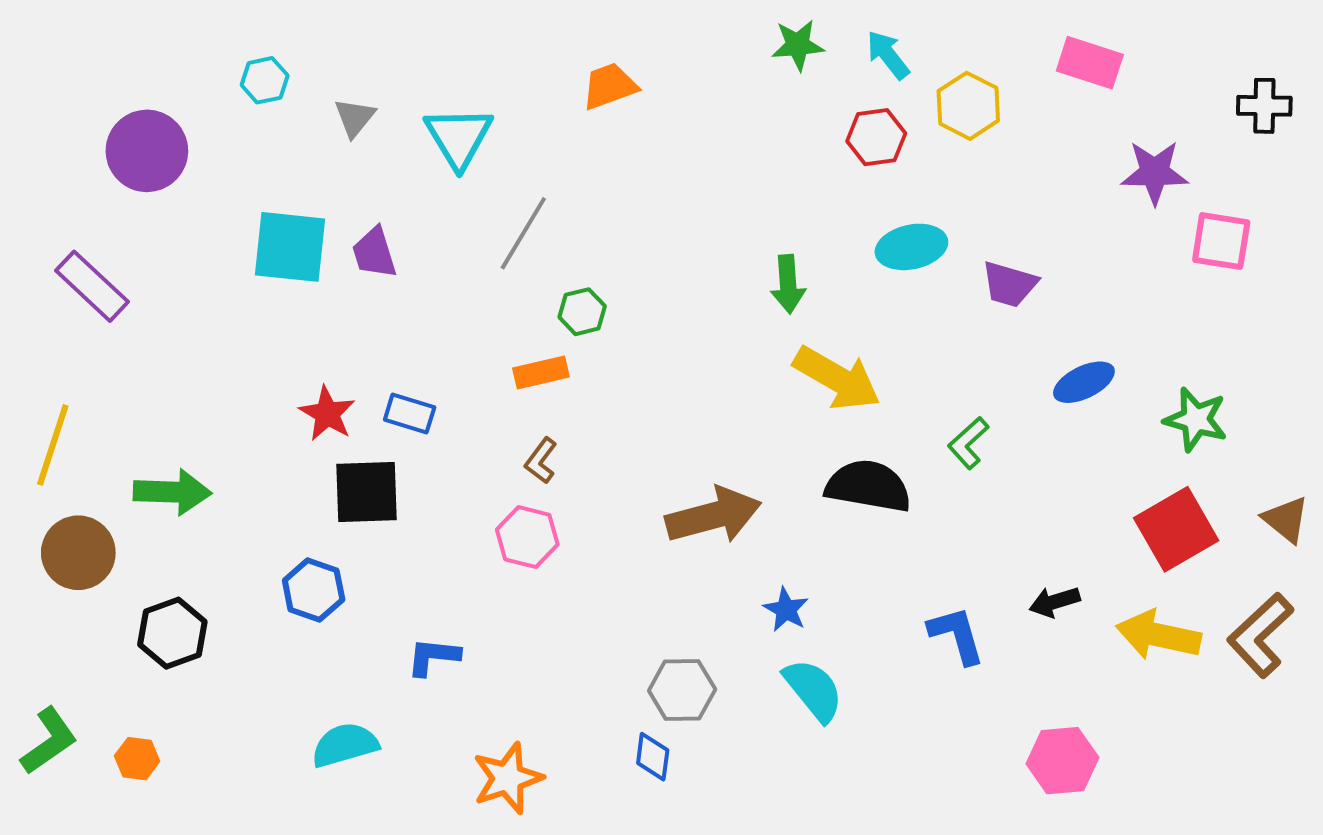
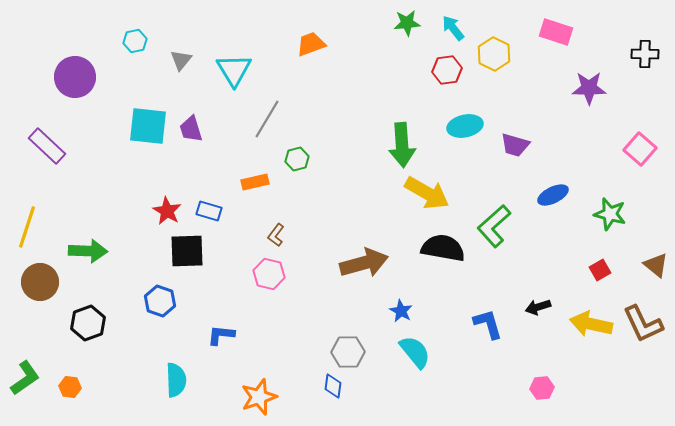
pink square: (1221, 241) -> (640, 149), moved, turned 32
green arrow: (788, 284) -> (402, 145), size x1.5
orange rectangle: (541, 372) -> (255, 182), moved
green L-shape: (968, 443) -> (494, 226), size x1.6
red square: (1176, 529) -> (600, 270), size x0.5
brown L-shape: (1260, 635) -> (643, 324), turned -72
cyan semicircle: (345, 745) -> (176, 380), turned 104
pink hexagon: (1062, 761) -> (542, 388), size x0.7

